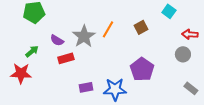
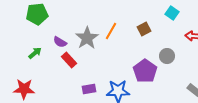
gray circle: (183, 54) -> (167, 56), moved
red rectangle: (66, 58) -> (69, 60), turned 63
red star: (21, 73) -> (24, 89), moved

